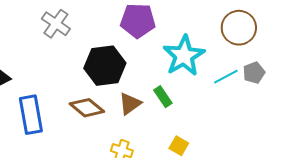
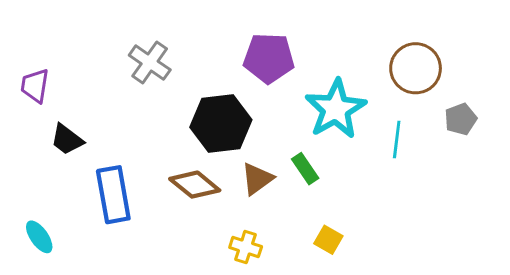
gray pentagon: (254, 73) -> (461, 119), moved
cyan line: (226, 77) -> (397, 139), turned -55

